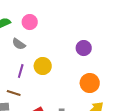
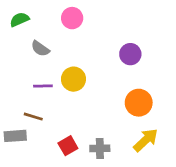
pink circle: (30, 22) -> (72, 18), moved
purple line: (21, 71) -> (43, 86), turned 72

